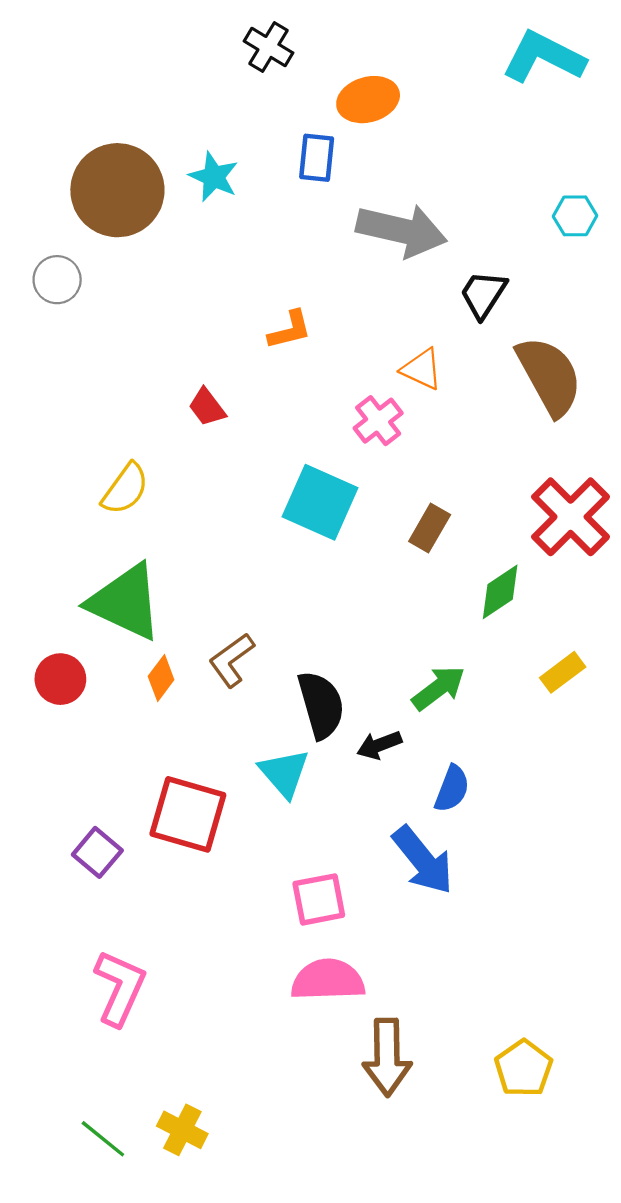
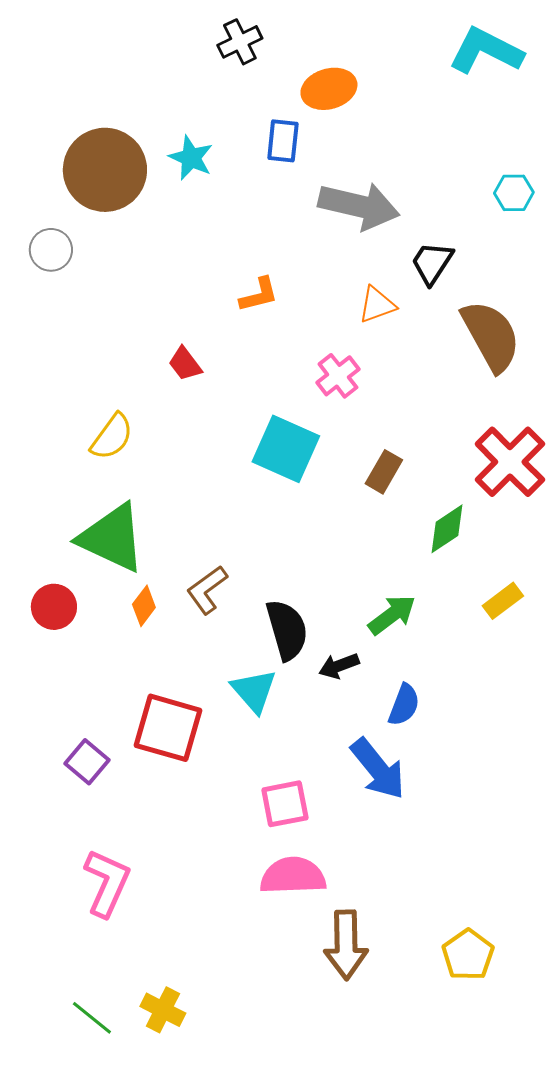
black cross: (268, 47) -> (240, 42), turned 33
orange triangle: (422, 369) -> (377, 305), moved, turned -45

